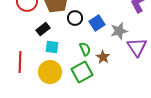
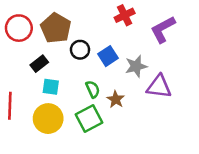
purple triangle: (137, 47) -> (159, 87), turned -50

